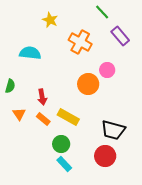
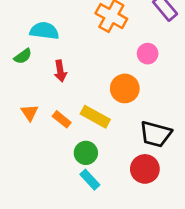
orange circle: (88, 84) -> (125, 88), moved
green semicircle: (10, 86) -> (23, 56), moved, turned 40
red arrow: (42, 97) -> (60, 71), moved

